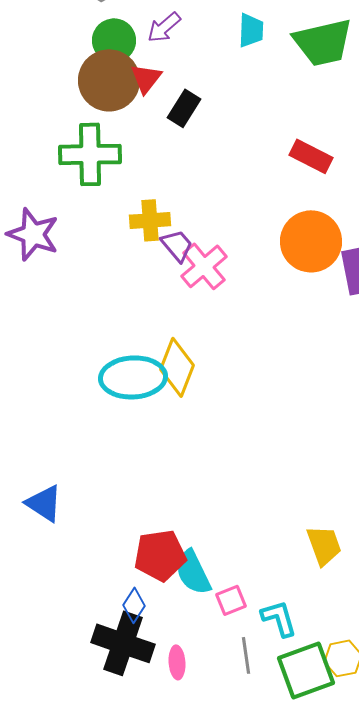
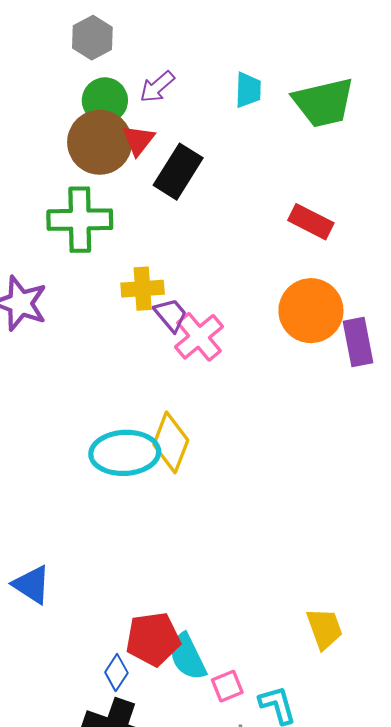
black rectangle: (184, 108) -> (178, 172), size x1.4
blue diamond: (134, 605) -> (116, 673), moved

